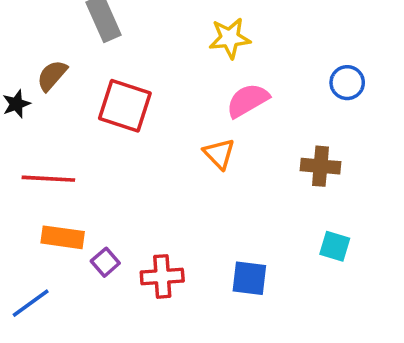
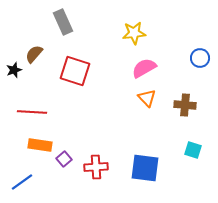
orange triangle: (219, 154) -> (147, 98), moved
blue square: (249, 278) -> (145, 168), size x1.4

